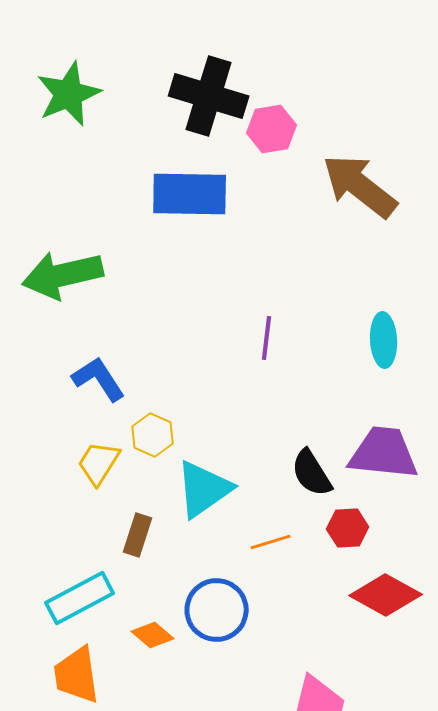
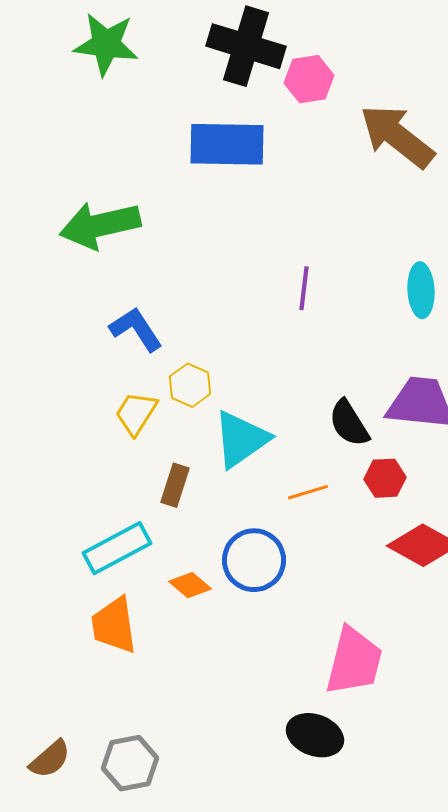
green star: (69, 94) -> (106, 44), turned 30

